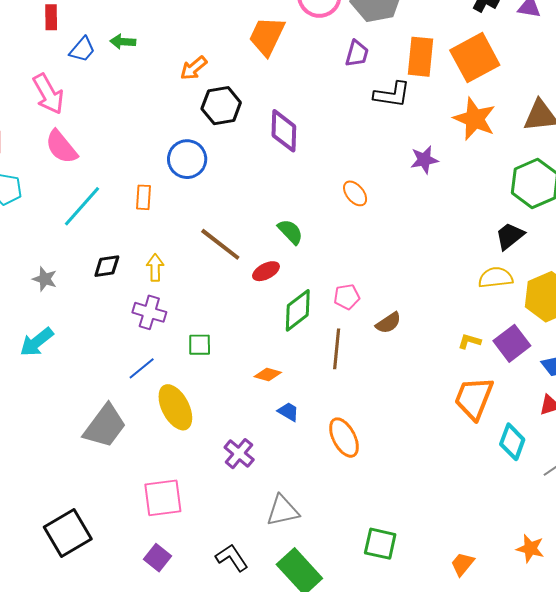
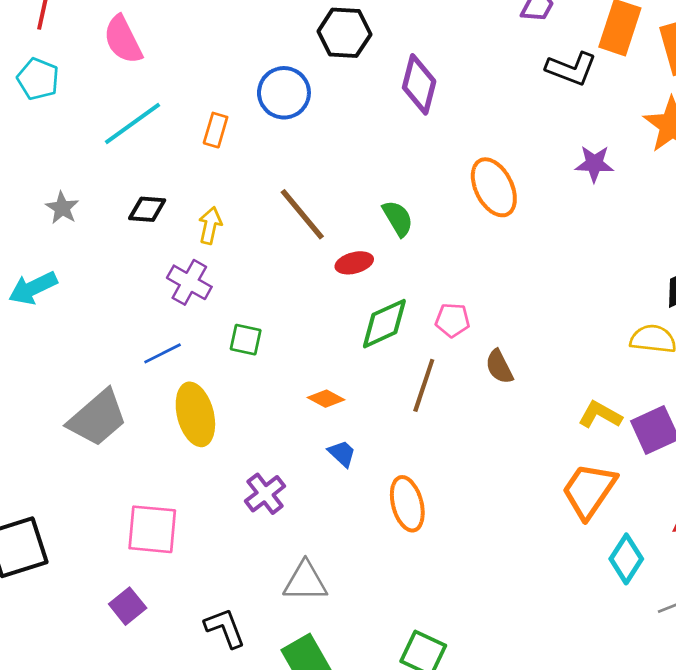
orange ellipse: (355, 193) -> (494, 187), size x1.6
brown semicircle: (388, 323) -> (499, 367), turned 84
yellow L-shape: (469, 341) -> (600, 415), size x1.4

